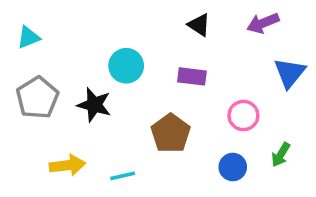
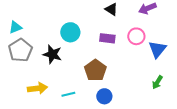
cyan triangle: (28, 37) -> (15, 27), moved
blue triangle: (290, 73) -> (157, 49), moved
pink circle: (243, 115) -> (136, 36), moved
blue circle: (233, 167) -> (104, 96), moved

